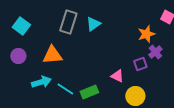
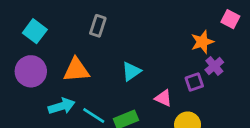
gray rectangle: (68, 22) -> (98, 26), size x0.7
cyan triangle: (93, 24) -> (131, 71), moved
purple circle: (18, 56) -> (31, 71), size x1.5

